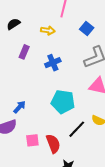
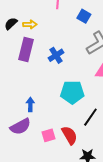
yellow arrow: (48, 30) -> (30, 24), moved
purple rectangle: (24, 52) -> (26, 49), size x1.6
blue arrow: (20, 107) -> (30, 104), turned -32

